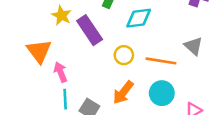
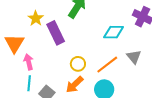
cyan diamond: (139, 18) -> (114, 32), moved
yellow circle: (124, 55) -> (78, 64), moved
orange line: (161, 61) -> (107, 65), turned -55

